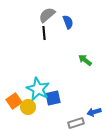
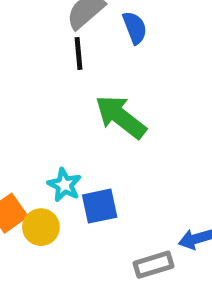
green arrow: (85, 60) -> (121, 117), moved, size x1.6
cyan star: (38, 89) -> (64, 185), size x0.6

